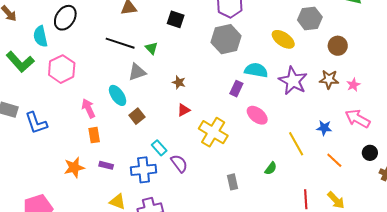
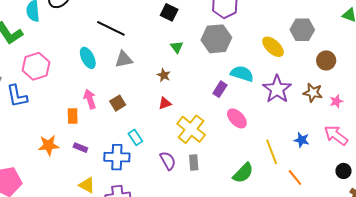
green triangle: (151, 48) -> (177, 47), moved
pink hexagon: (62, 69) -> (36, 66), moved
cyan ellipse: (118, 95) -> (88, 58), moved
pink arrow: (88, 108) -> (90, 99), moved
orange line: (334, 160) -> (295, 178), moved
purple semicircle: (179, 163) -> (168, 161), moved
green semicircle: (271, 168) -> (243, 173), size x1.6
gray rectangle: (233, 182) -> (194, 163), moved

